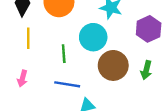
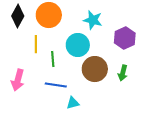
yellow line: (28, 38) -> (36, 44), moved
pink arrow: (22, 78) -> (18, 80), size x1.5

